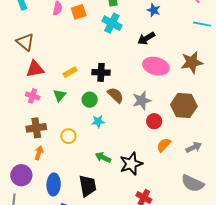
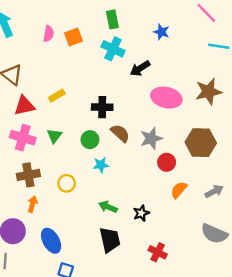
black arrow: (146, 38) -> (140, 68), moved
yellow rectangle: (70, 72) -> (57, 96), moved
pink cross: (33, 96) -> (23, 138), size x1.5
black star: (131, 164) -> (141, 213), size x0.6
blue ellipse: (54, 184) -> (51, 241), turned -30
black trapezoid: (88, 186) -> (110, 240), moved

